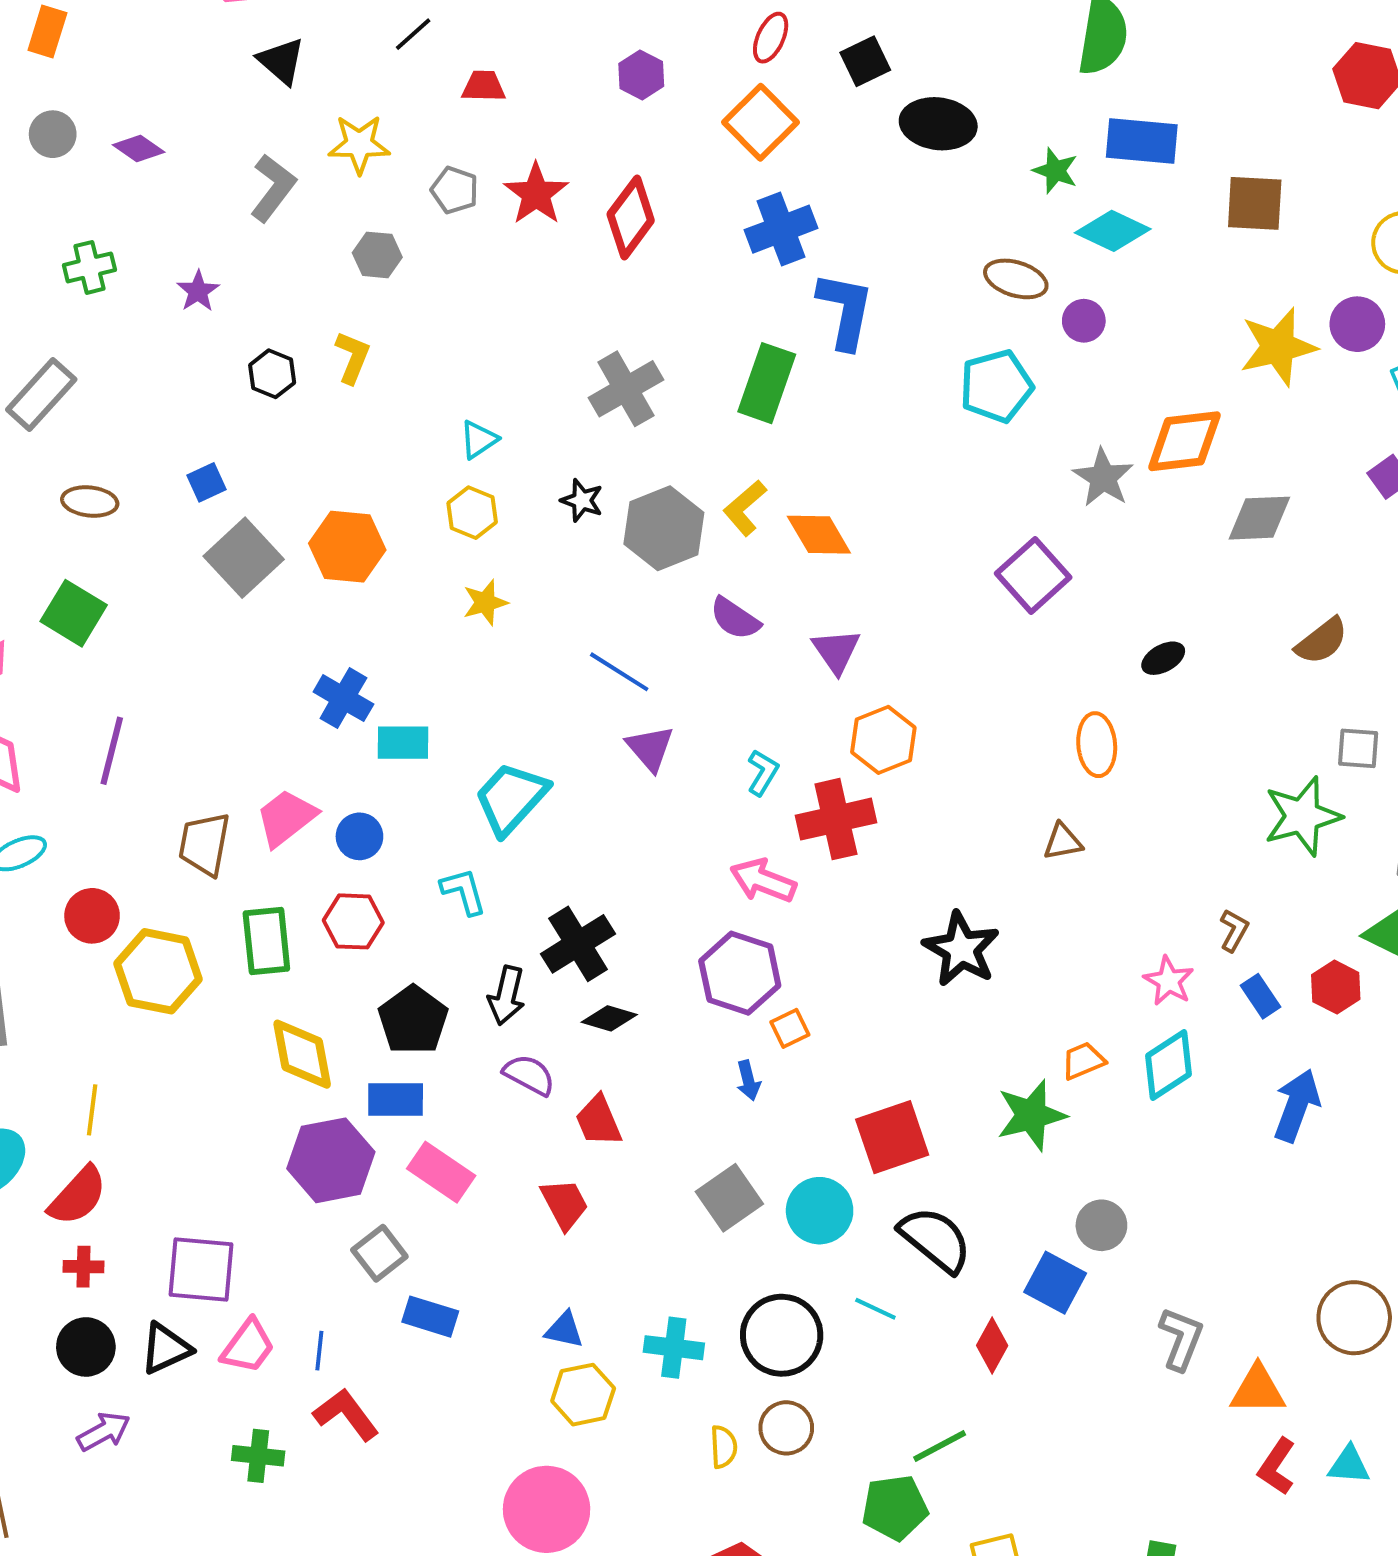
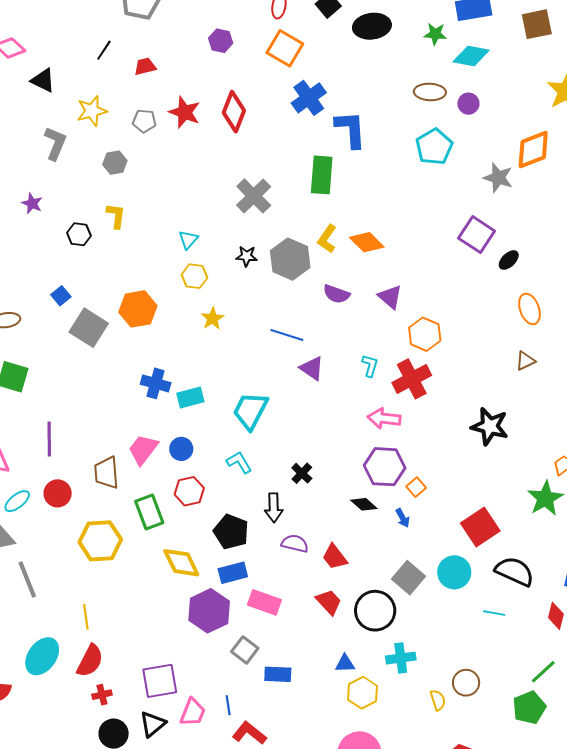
black ellipse: (1163, 658) -> (509, 260), moved
red circle: (92, 916) -> (58, 493), moved
black cross: (578, 944) -> (302, 473), size x0.6
black diamond: (609, 1018) -> (364, 504), moved, turned 40
black circle: (782, 1335) -> (375, 611), moved

